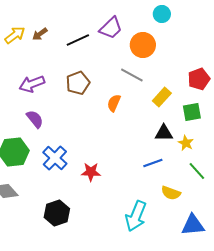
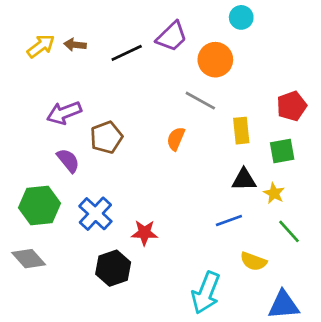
brown arrow: (40, 34) -> (75, 45), turned 42
brown pentagon: (78, 83) -> (106, 137), moved
yellow rectangle: (162, 97) -> (241, 131), turned -48
black hexagon: (57, 213) -> (113, 268), moved

